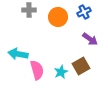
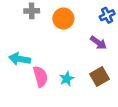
blue cross: (84, 12) -> (107, 15), moved
brown square: (81, 66) -> (99, 76), moved

